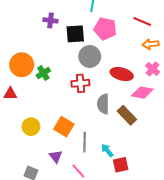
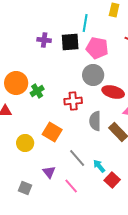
black square: (75, 34) -> (70, 42), moved
gray circle: (90, 57) -> (93, 75), moved
orange square: (64, 127) -> (52, 132), moved
gray line: (85, 142) -> (77, 158), turned -42
red square: (121, 165) -> (112, 180), turned -35

